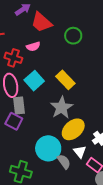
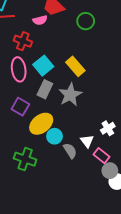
pink semicircle: (33, 46) -> (40, 20), moved
gray rectangle: (19, 105) -> (45, 89), moved, turned 30
yellow ellipse: (73, 129) -> (41, 124), moved
cyan circle: (48, 148) -> (55, 136), size x0.6

